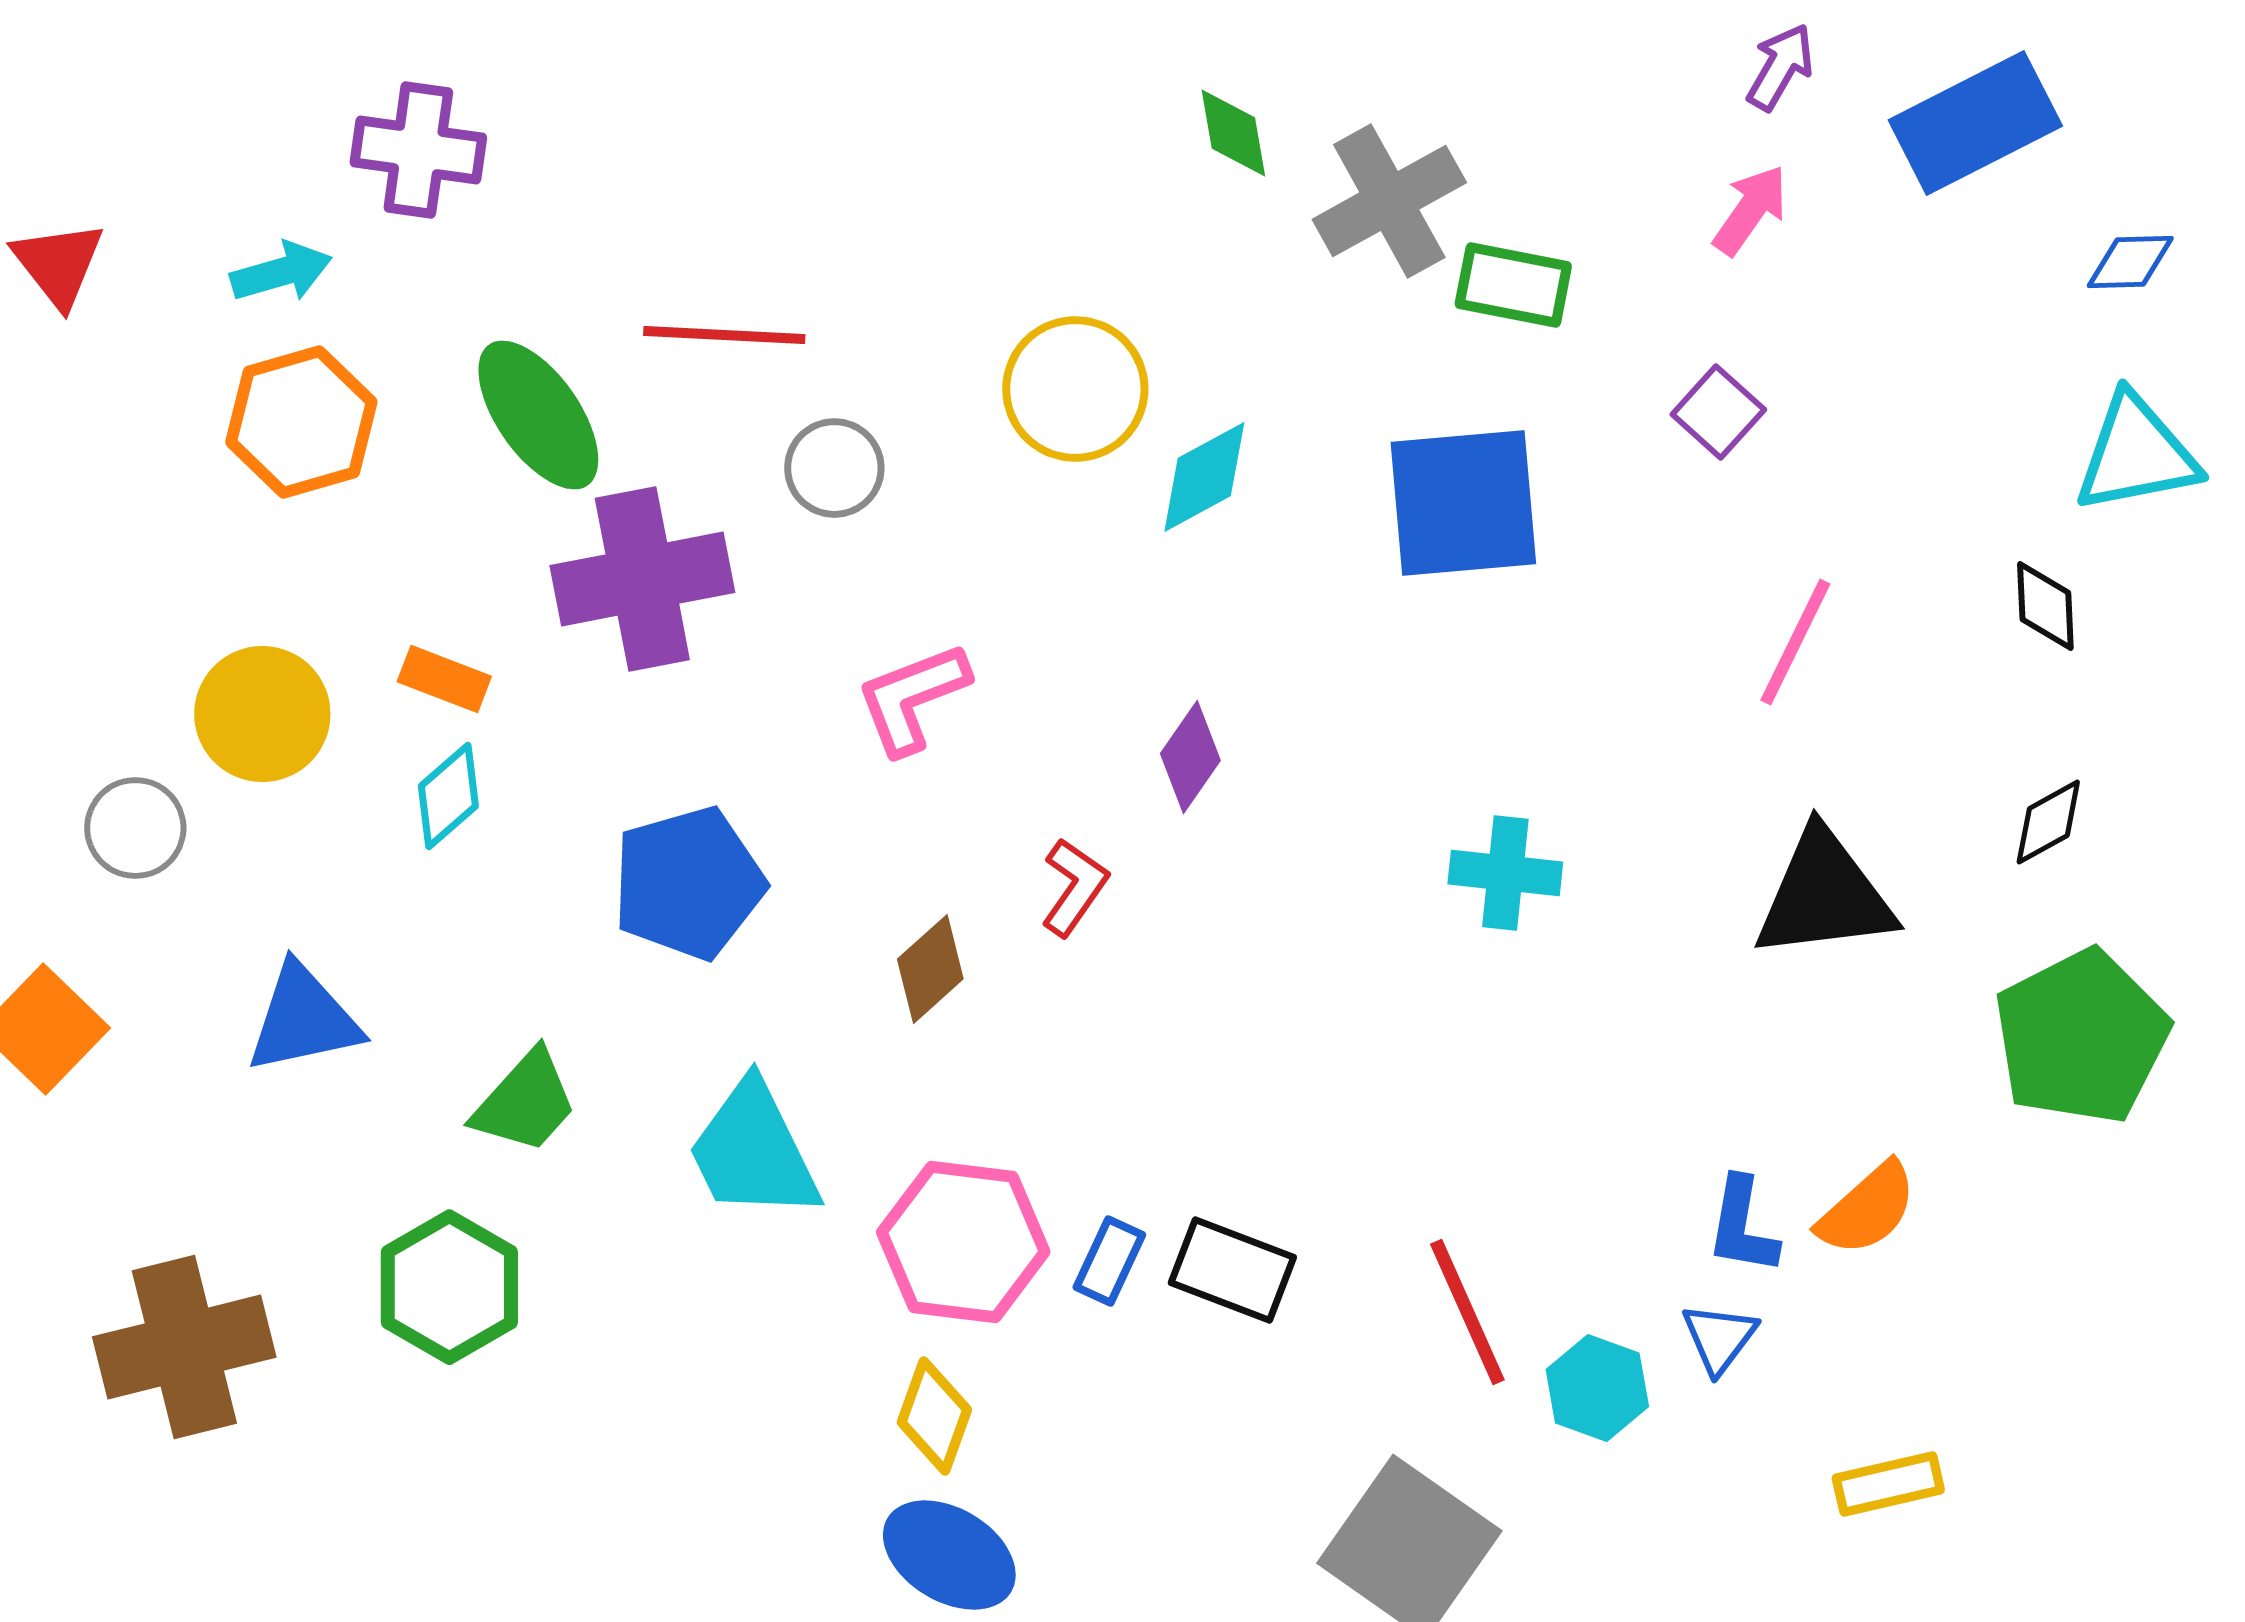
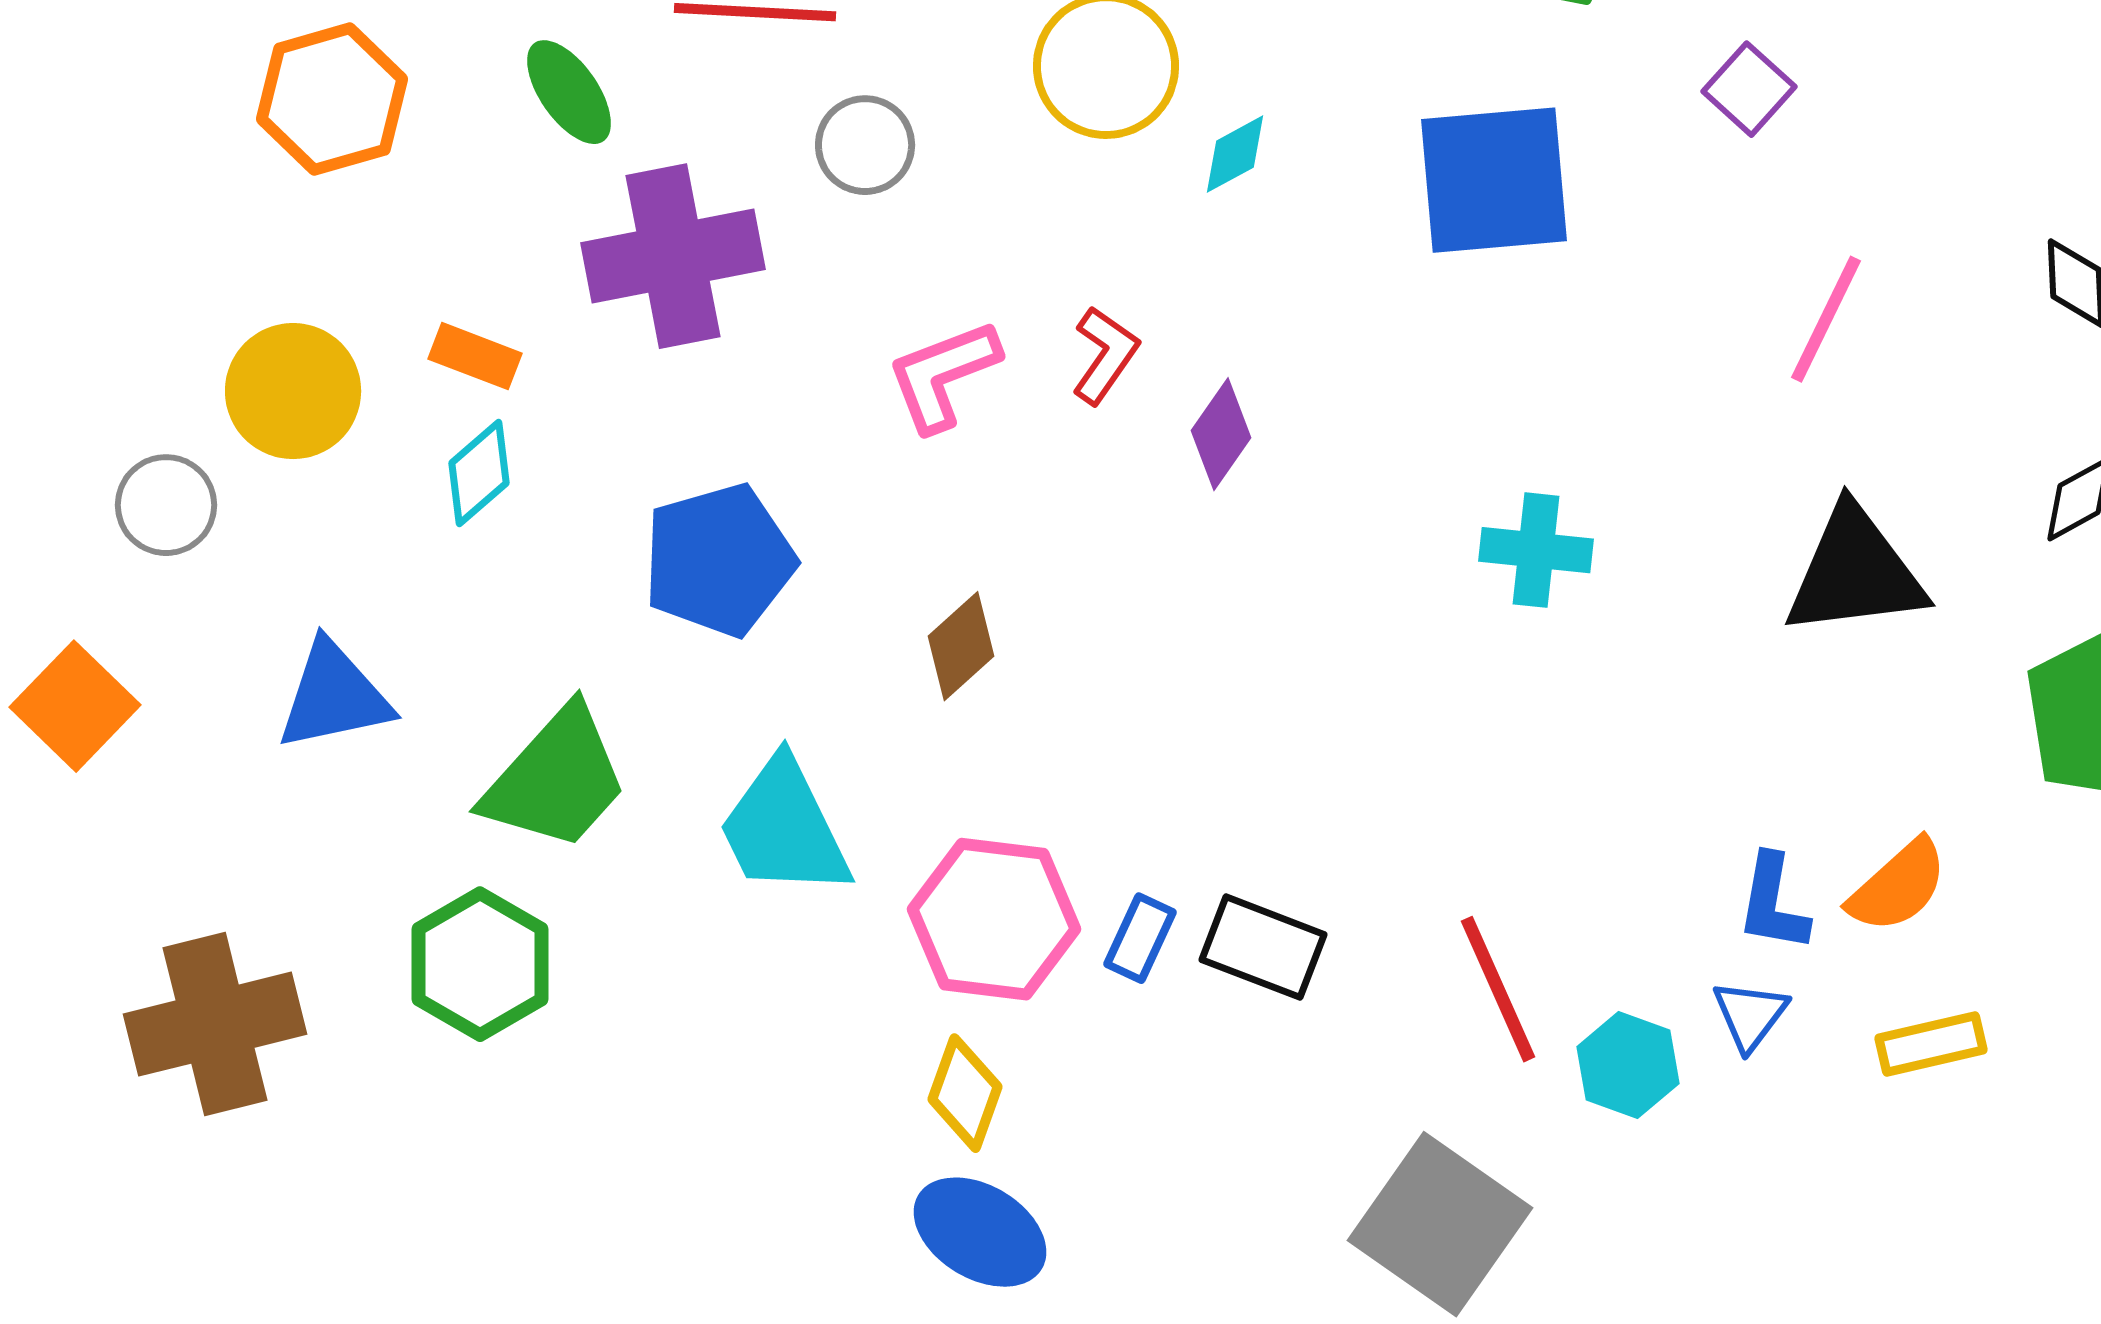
green ellipse: (538, 415) -> (569, 92), size x0.7
cyan diamond: (1204, 477) -> (1235, 154), size x0.7
red L-shape: (1074, 887) -> (1105, 355), moved
green trapezoid: (525, 1102) -> (556, 779), size x1.4
yellow rectangle: (1888, 1484) -> (1931, 1044), moved

